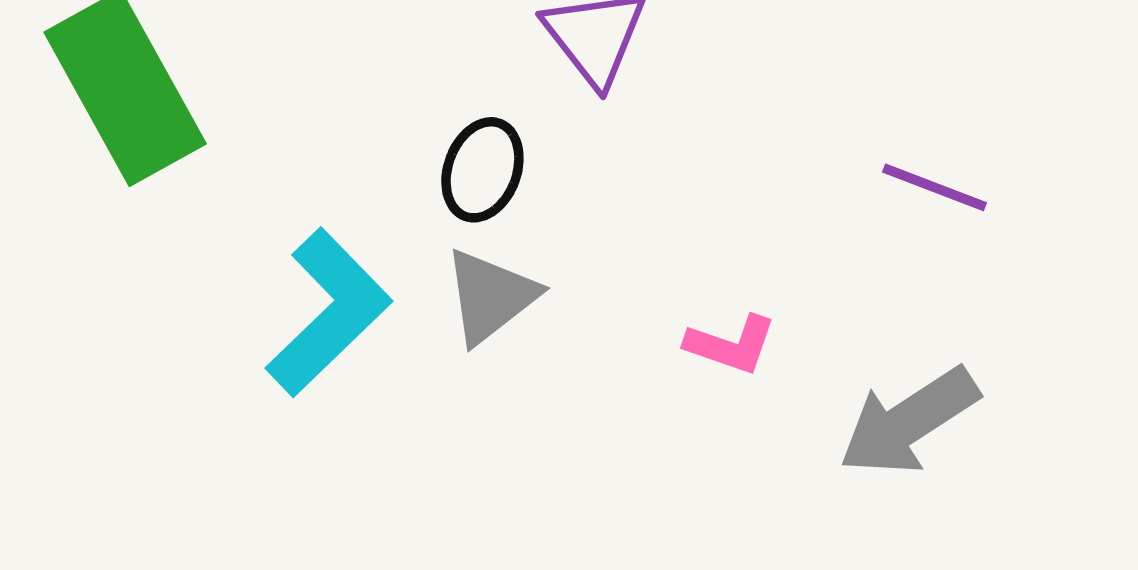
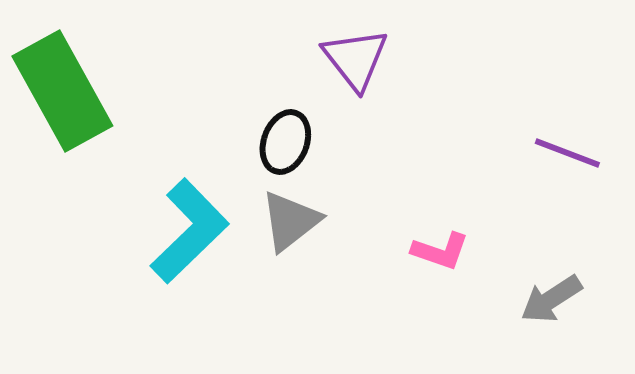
gray arrow: (909, 421) -> (551, 299), size x0.7

